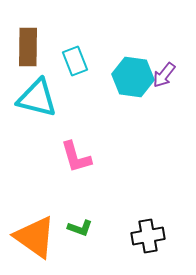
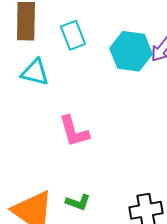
cyan triangle: (37, 98) -> (35, 72), size x0.7

